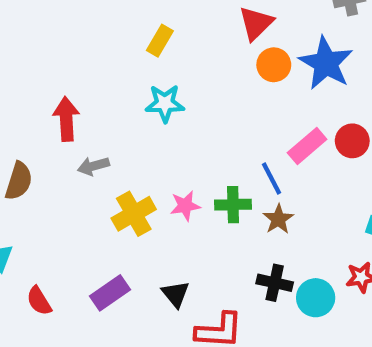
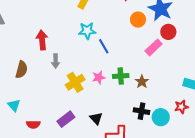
orange circle: (274, 65) -> (138, 20), moved
red circle: (352, 141) -> (168, 32), moved
gray arrow: (93, 166) -> (56, 61), turned -72
blue line: (271, 178) -> (104, 46), moved
red semicircle: (39, 301) -> (33, 124), turned -56

